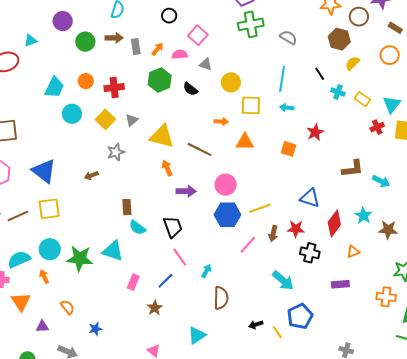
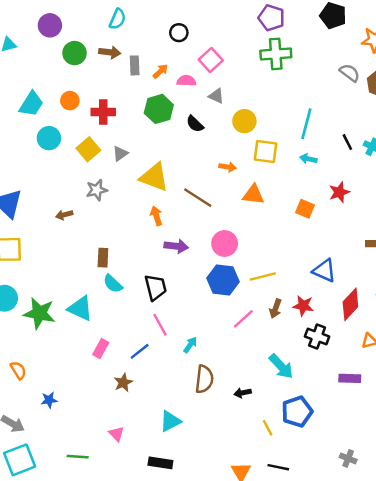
gray semicircle: (288, 37) -> (350, 73), moved
black line: (320, 74) -> (347, 142), moved
black arrow: (256, 325) -> (243, 393), moved

